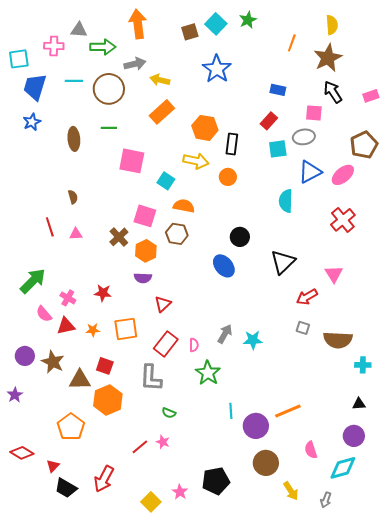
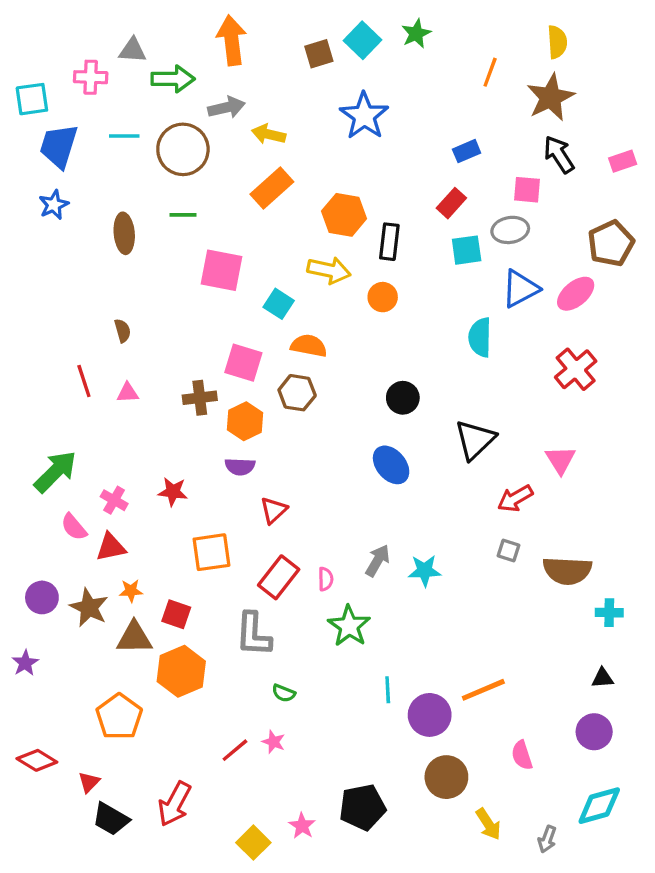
blue rectangle: (278, 90) -> (467, 151), turned -35
brown cross: (119, 237) -> (200, 398), turned 36
blue ellipse: (224, 266) -> (391, 465), moved
orange star: (93, 330) -> (131, 591), moved
cyan diamond: (343, 468) -> (599, 806), moved

